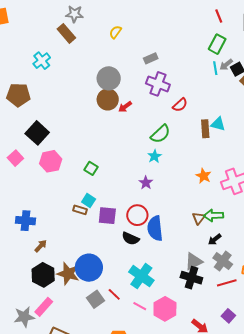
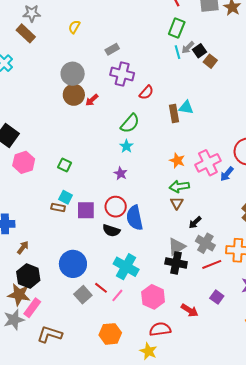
green arrow: (213, 215) -> (179, 187), moved
brown star: (68, 274) -> (19, 295), moved
pink line: (140, 306) -> (117, 295), moved, turned -72

